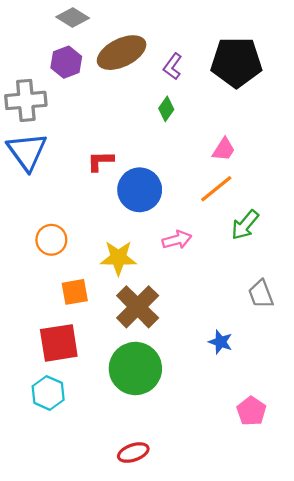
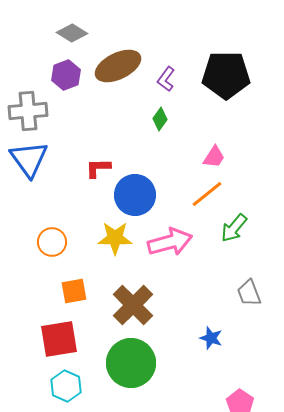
pink arrow: (177, 240) -> (170, 242), size x1.6
yellow star: (118, 258) -> (115, 238), moved
cyan hexagon: (48, 393) -> (66, 386), moved

